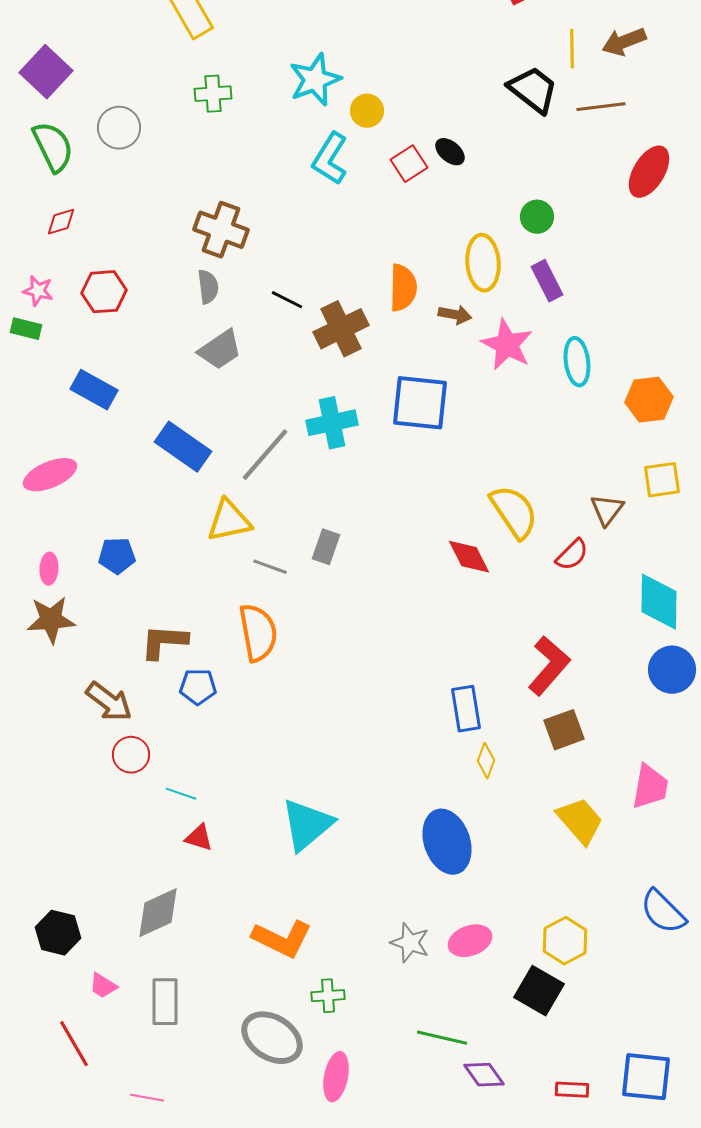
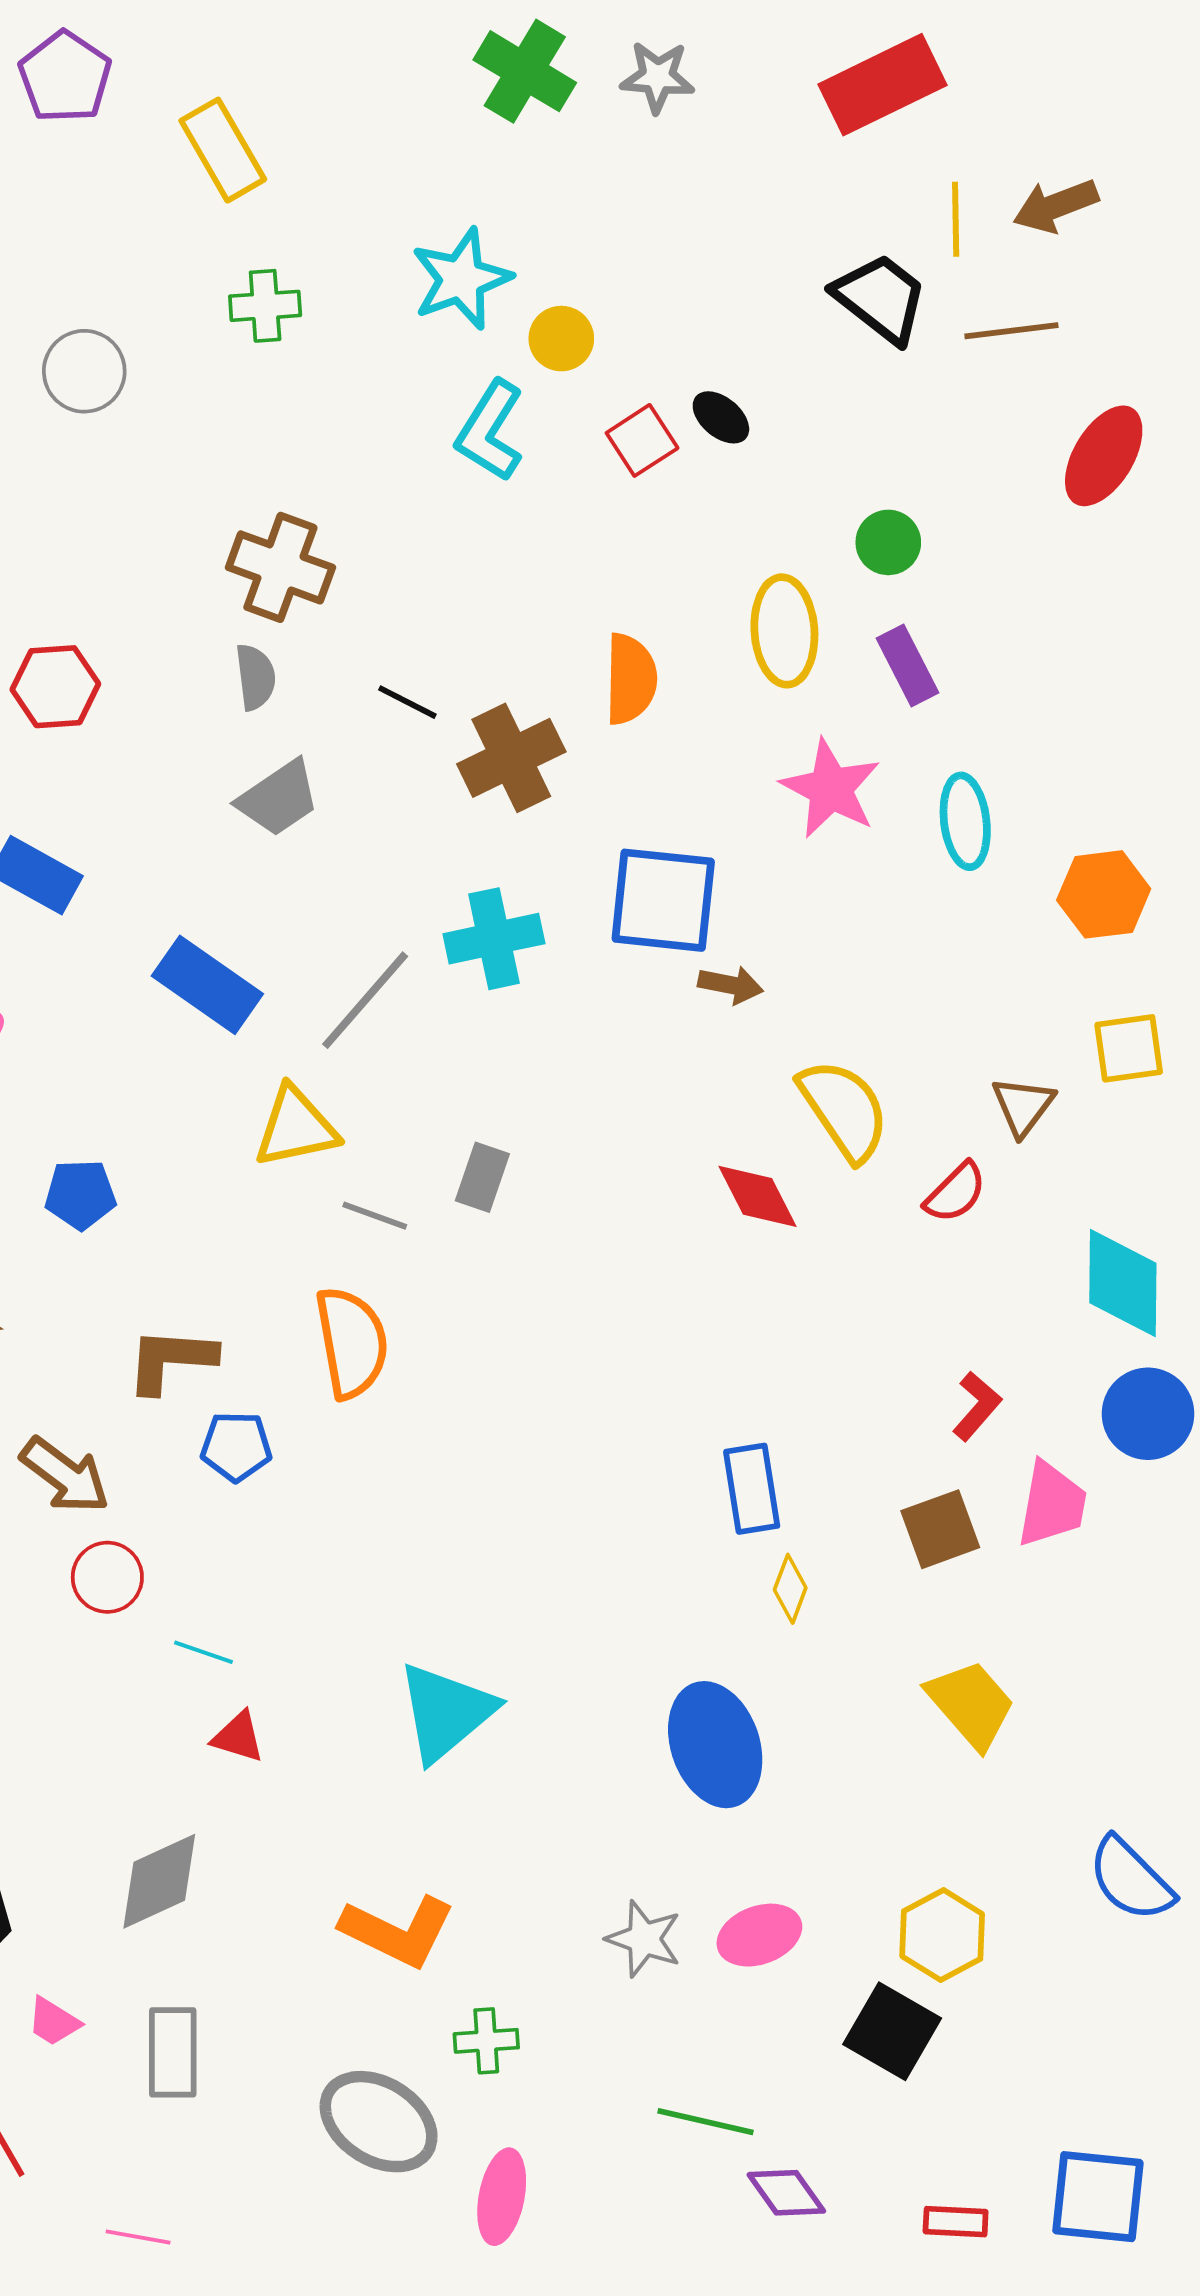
brown arrow: (455, 315) -> (731, 985), moved
red L-shape: (549, 666) -> (977, 1406), moved, size x0.6
pink trapezoid: (650, 787) -> (1052, 1504), moved

